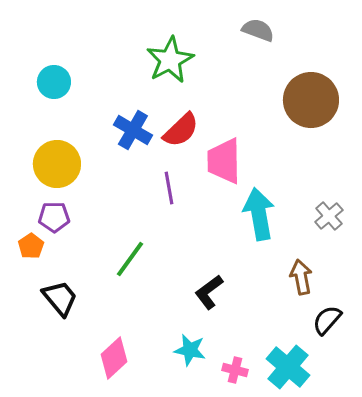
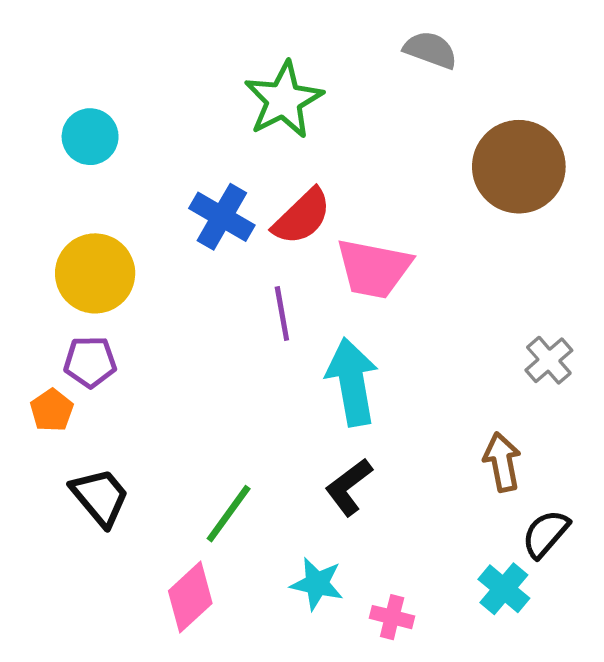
pink trapezoid: (224, 161) -> (374, 268), turned -78
cyan arrow: (259, 214) -> (352, 382), moved
green line: (130, 259) -> (229, 514), moved
cyan cross: (288, 367) -> (504, 589), moved, size x0.7

